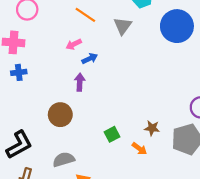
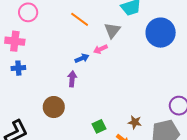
pink arrow: (74, 44) -> (100, 49), moved

